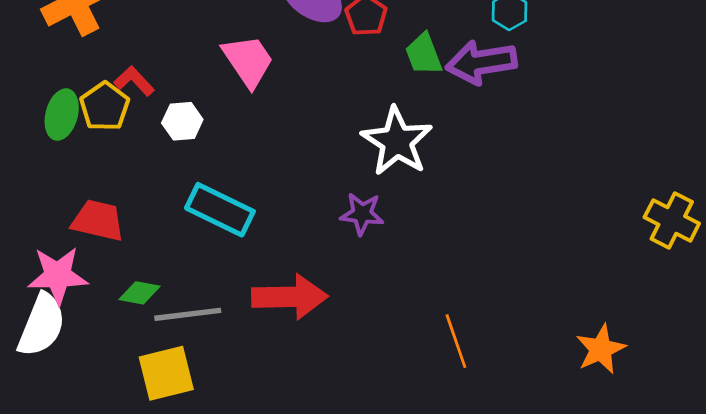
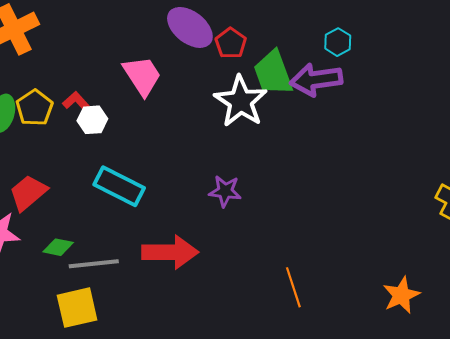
green trapezoid: (424, 54) -> (273, 73), size x1.4
red L-shape: (134, 81) -> (78, 103), moved
white star: (397, 141) -> (241, 101), moved
red trapezoid: (98, 220) -> (28, 193), turned -54

